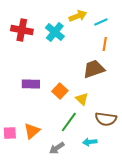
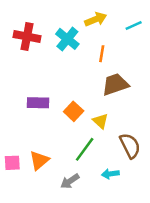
cyan line: (101, 22) -> (134, 25), moved
orange line: (105, 44) -> (102, 54), moved
brown semicircle: (106, 119) -> (130, 146), turned -125

